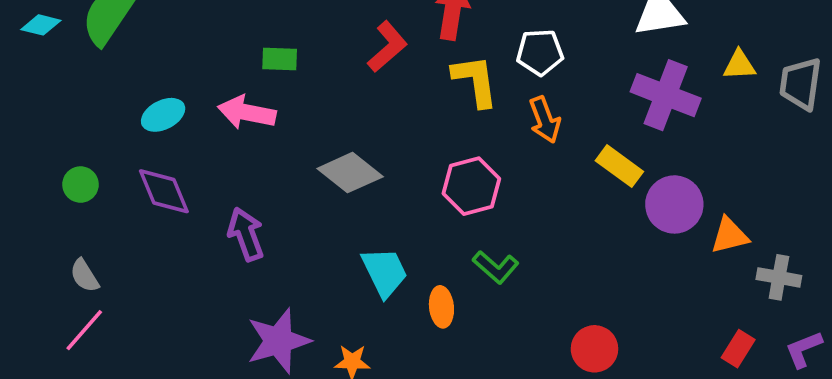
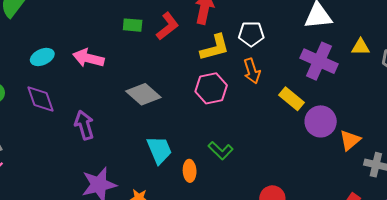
green rectangle: (280, 59) -> (133, 25), moved
yellow L-shape: (475, 81) -> (215, 48), turned 80
pink hexagon: (471, 186) -> (211, 88), moved
orange triangle: (730, 236) -> (350, 140), turned -30

